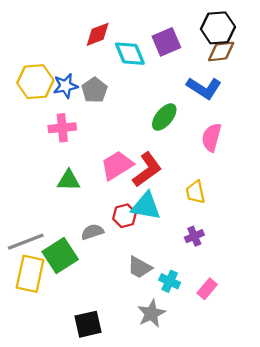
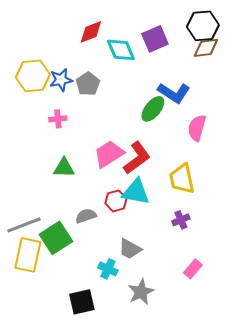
blue L-shape: (204, 88) -> (174, 93), moved
pink cross: (62, 128) -> (58, 119), size x0.7
yellow trapezoid: (195, 192) -> (182, 179), size x1.4
cyan cross: (170, 281) -> (108, 269), moved

